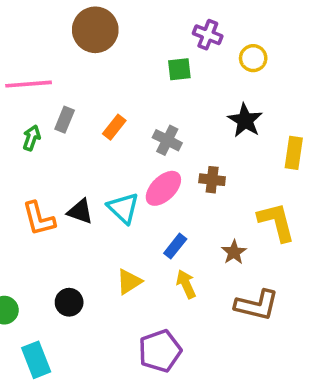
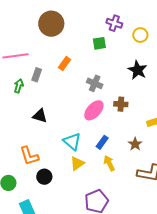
orange rectangle: (114, 127) -> (65, 64), moved
cyan triangle: (123, 208) -> (72, 141), moved
black triangle: (80, 212) -> (40, 116), moved
orange L-shape: (39, 219) -> (29, 156), moved

